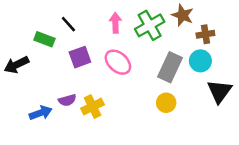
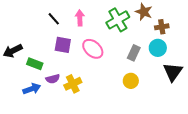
pink arrow: (115, 23) -> (80, 18), moved
green rectangle: (44, 39) -> (35, 64), moved
purple square: (80, 57) -> (63, 45), turned 30
gray rectangle: (170, 67) -> (134, 53), size x0.7

